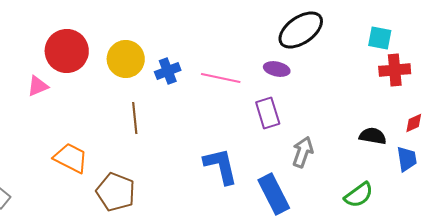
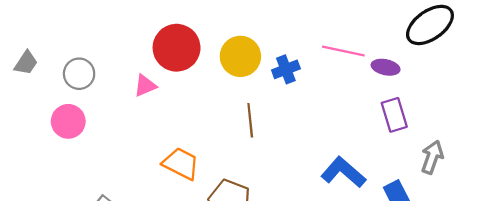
purple ellipse: (277, 69) -> (386, 67), moved
pink line: (221, 78) -> (343, 51), moved
blue L-shape: (221, 166) -> (343, 172), turned -36

